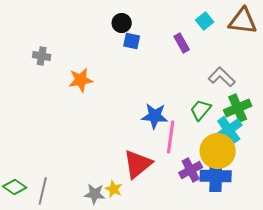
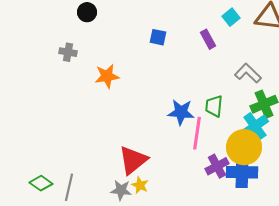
black circle: (122, 23) -> (87, 12), moved
green trapezoid: (201, 110) -> (214, 106), moved, turned -35
red triangle: (138, 164) -> (133, 160), moved

